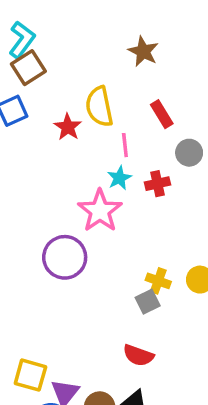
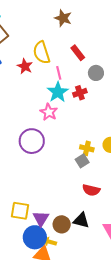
cyan star: (119, 178) -> (58, 92), size x1.5
pink star: (100, 211) -> (49, 112), size x0.7
red semicircle: (138, 355) -> (91, 190), moved

